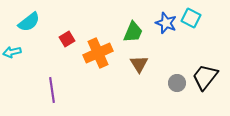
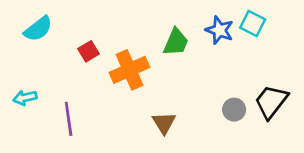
cyan arrow: (12, 52) -> (25, 98), moved
brown triangle: (139, 64) -> (164, 123), moved

